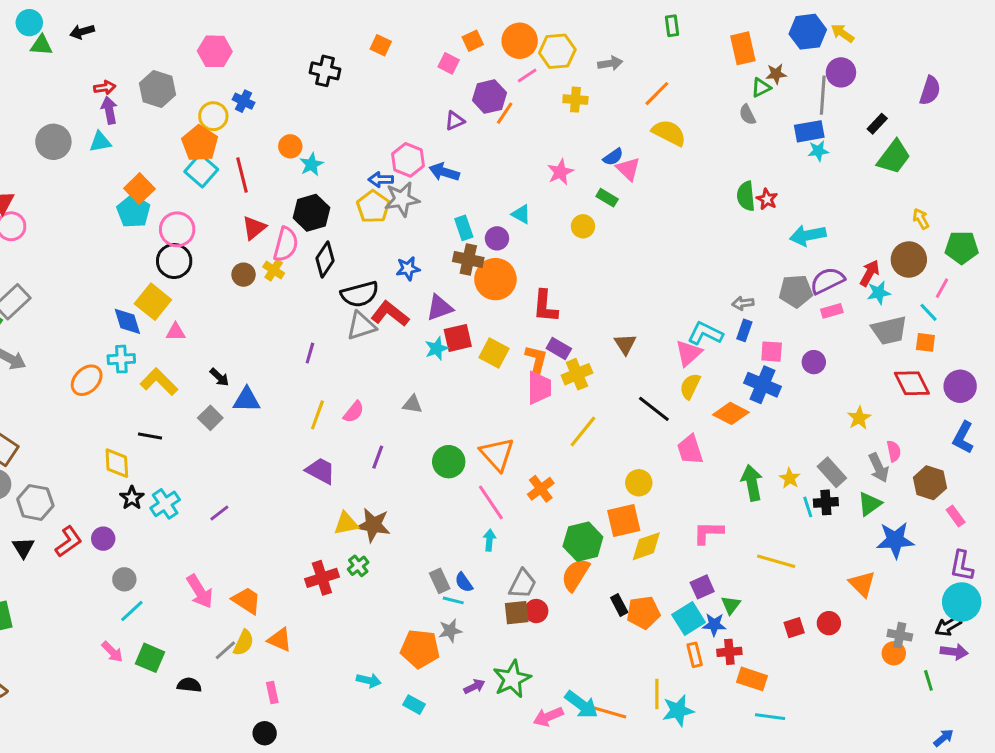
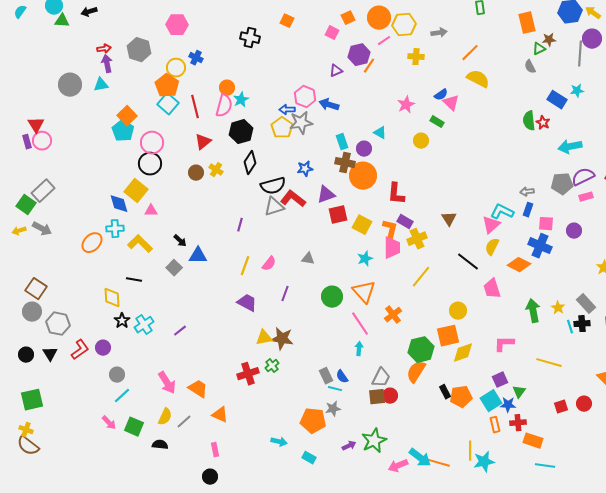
blue rectangle: (809, 131) -> (557, 100), moved, turned 42
pink semicircle: (286, 244) -> (224, 106), moved
cyan star: (437, 349) -> (365, 259), moved
yellow semicircle: (244, 643) -> (165, 417), moved

